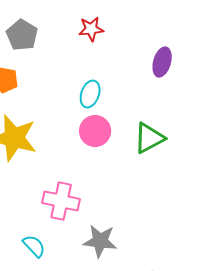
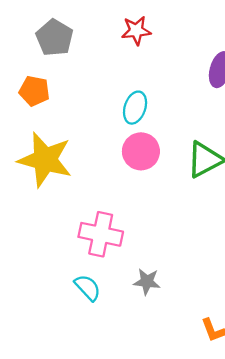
gray star: (100, 241) -> (147, 282), size x0.7
cyan semicircle: (34, 246) -> (88, 288), moved

